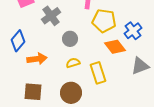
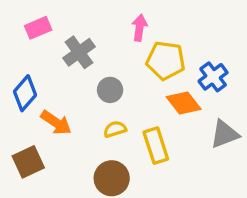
orange arrow: (37, 59) -> (56, 123), turned 42
brown square: (33, 92) -> (28, 162), moved, turned -30

